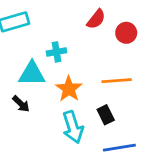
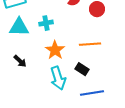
cyan triangle: (32, 74) -> (19, 27), moved
black rectangle: (106, 115) -> (82, 69), turned -32

